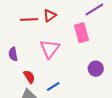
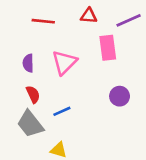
red triangle: (50, 16) -> (89, 16), moved, turned 32
purple semicircle: (13, 54) -> (28, 63), moved

